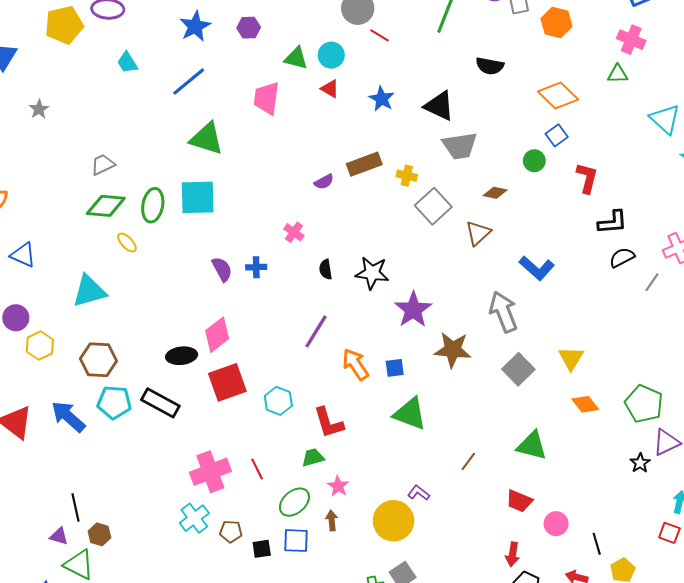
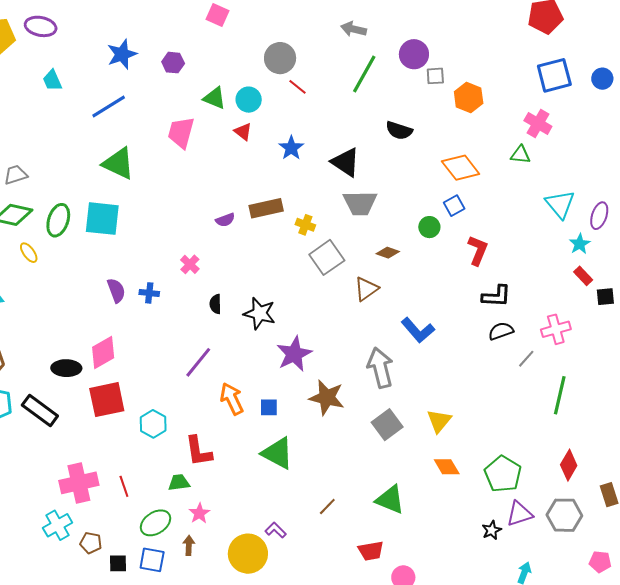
red trapezoid: (519, 501) -> (371, 551), turned -40

